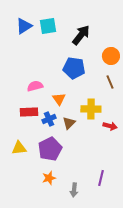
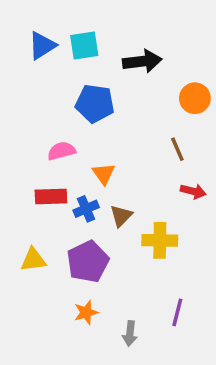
black arrow: (81, 35) -> (142, 61), turned 45
blue pentagon: (74, 68) -> (95, 103), moved
brown line: (110, 82) -> (177, 149), moved
yellow cross: (91, 109) -> (160, 240), moved
red arrow: (110, 126) -> (193, 191), moved

